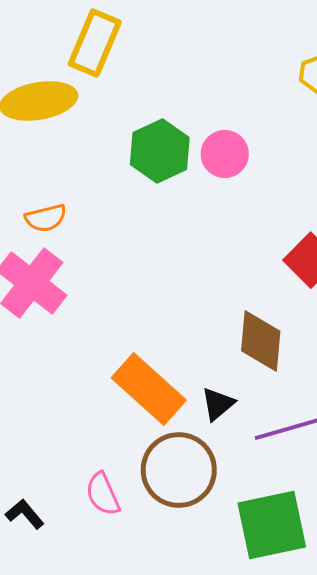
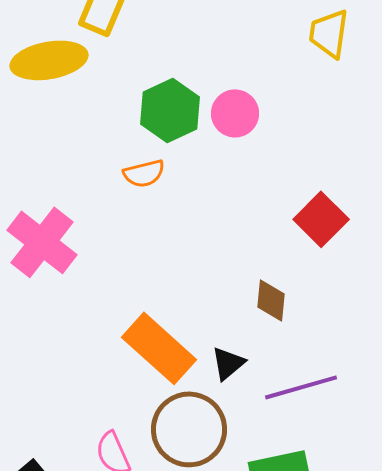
orange semicircle: (46, 218) -> (144, 173), moved
brown diamond: (261, 341) -> (271, 300), size x0.7

